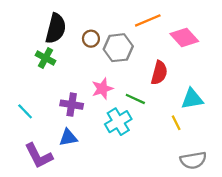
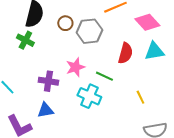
cyan triangle: (192, 99) -> (154, 51), moved
cyan cross: (118, 122) -> (89, 96), turned -35

